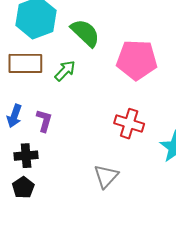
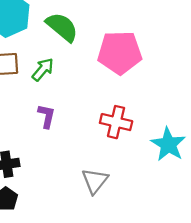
purple L-shape: (44, 121) -> (46, 116), moved

